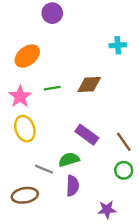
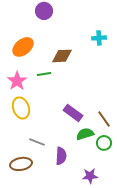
brown diamond: (89, 85) -> (62, 56), moved
green semicircle: (69, 160) -> (85, 134), moved

